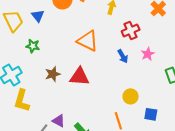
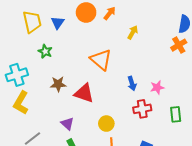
red cross: (131, 31) -> (142, 109), moved
yellow circle: (131, 96) -> (106, 124), moved
purple triangle: (59, 121) -> (67, 124), moved

